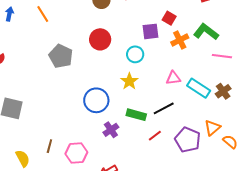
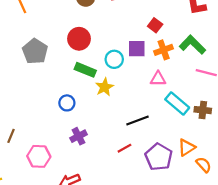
purple square: (151, 31) -> (137, 49), moved
pink triangle: (173, 78) -> (158, 79), moved
brown cross: (223, 91) -> (203, 110), turned 35
blue circle: (96, 100) -> (67, 103), size x0.6
green rectangle: (136, 115) -> (85, 70), moved
brown line: (49, 146) -> (11, 136), moved

